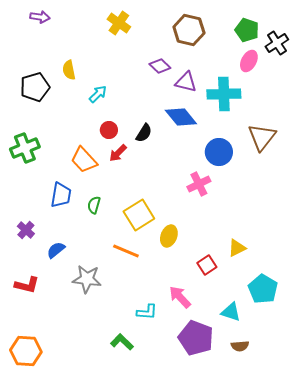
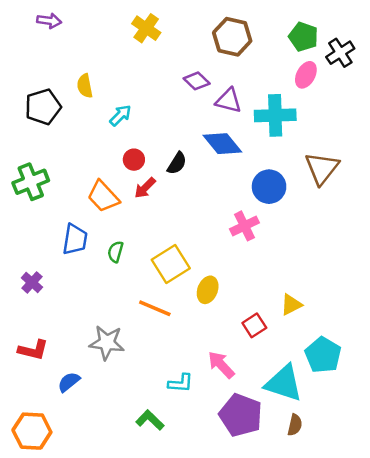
blue semicircle: (56, 250) -> (69, 382), moved
cyan triangle: (231, 312) -> (284, 383), size x1.6
brown semicircle: (240, 346) -> (295, 425), turned -72

